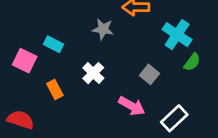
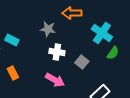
white cross: (93, 73) -> (57, 52), moved, turned -35
pink arrow: (132, 106) -> (55, 80), moved

